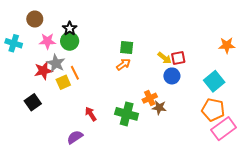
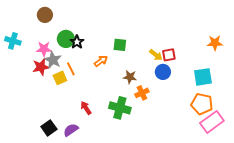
brown circle: (35, 19) -> (45, 15), moved
black star: (70, 28) -> (77, 42), moved
pink star: (47, 41) -> (44, 49), moved
orange arrow: (123, 64) -> (101, 61), moved
cyan square: (214, 81) -> (203, 77), turned 30
black square: (33, 102) -> (49, 128), moved
brown star: (159, 108) -> (130, 77), moved

